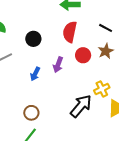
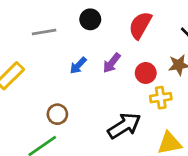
red circle: (83, 55) -> (146, 73), moved
yellow cross: (102, 89) -> (161, 98), moved

